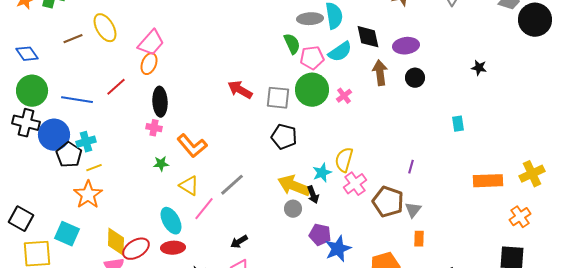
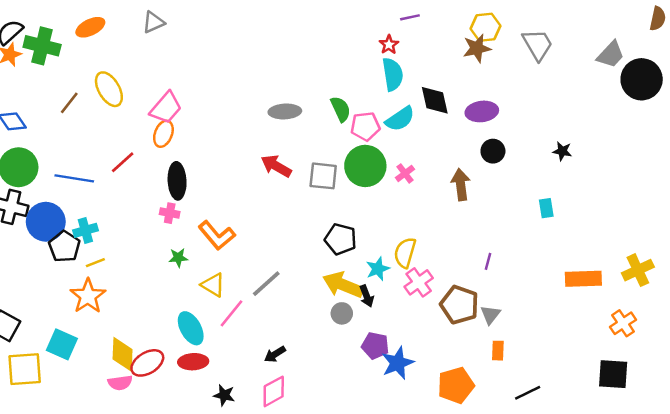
gray ellipse: (310, 19) -> (285, 111), moved
brown line: (73, 39) -> (69, 103), turned -30
black star: (479, 68) -> (562, 151), moved
brown arrow: (380, 73) -> (461, 185), moved
black pentagon: (284, 137) -> (341, 239), moved

